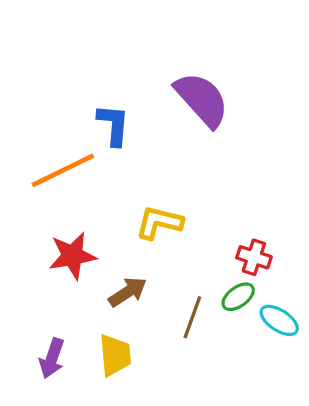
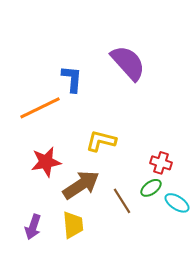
brown arrow: (128, 292) -> (81, 185), size x1.5
brown line: (192, 317) -> (122, 201), turned -52

